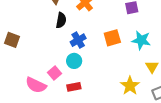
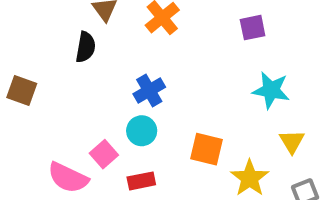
black semicircle: (61, 20) -> (86, 47), moved
orange square: (112, 38) -> (207, 149), moved, turned 30

